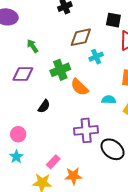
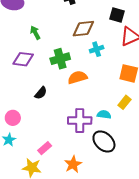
orange semicircle: (80, 87) -> (77, 77), turned 114
cyan semicircle: (109, 100) -> (104, 114), moved
orange star: (73, 176) -> (73, 164), moved, turned -30

